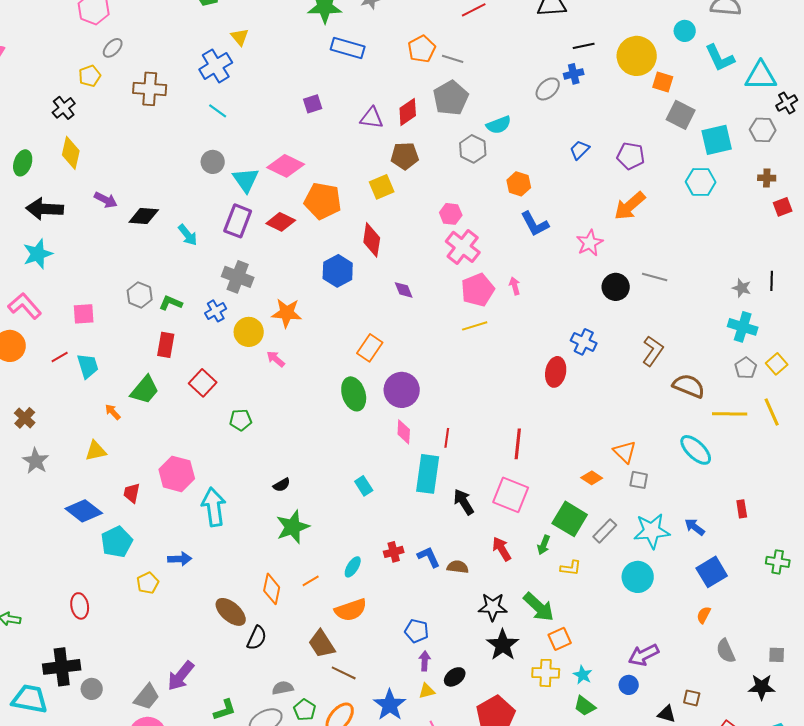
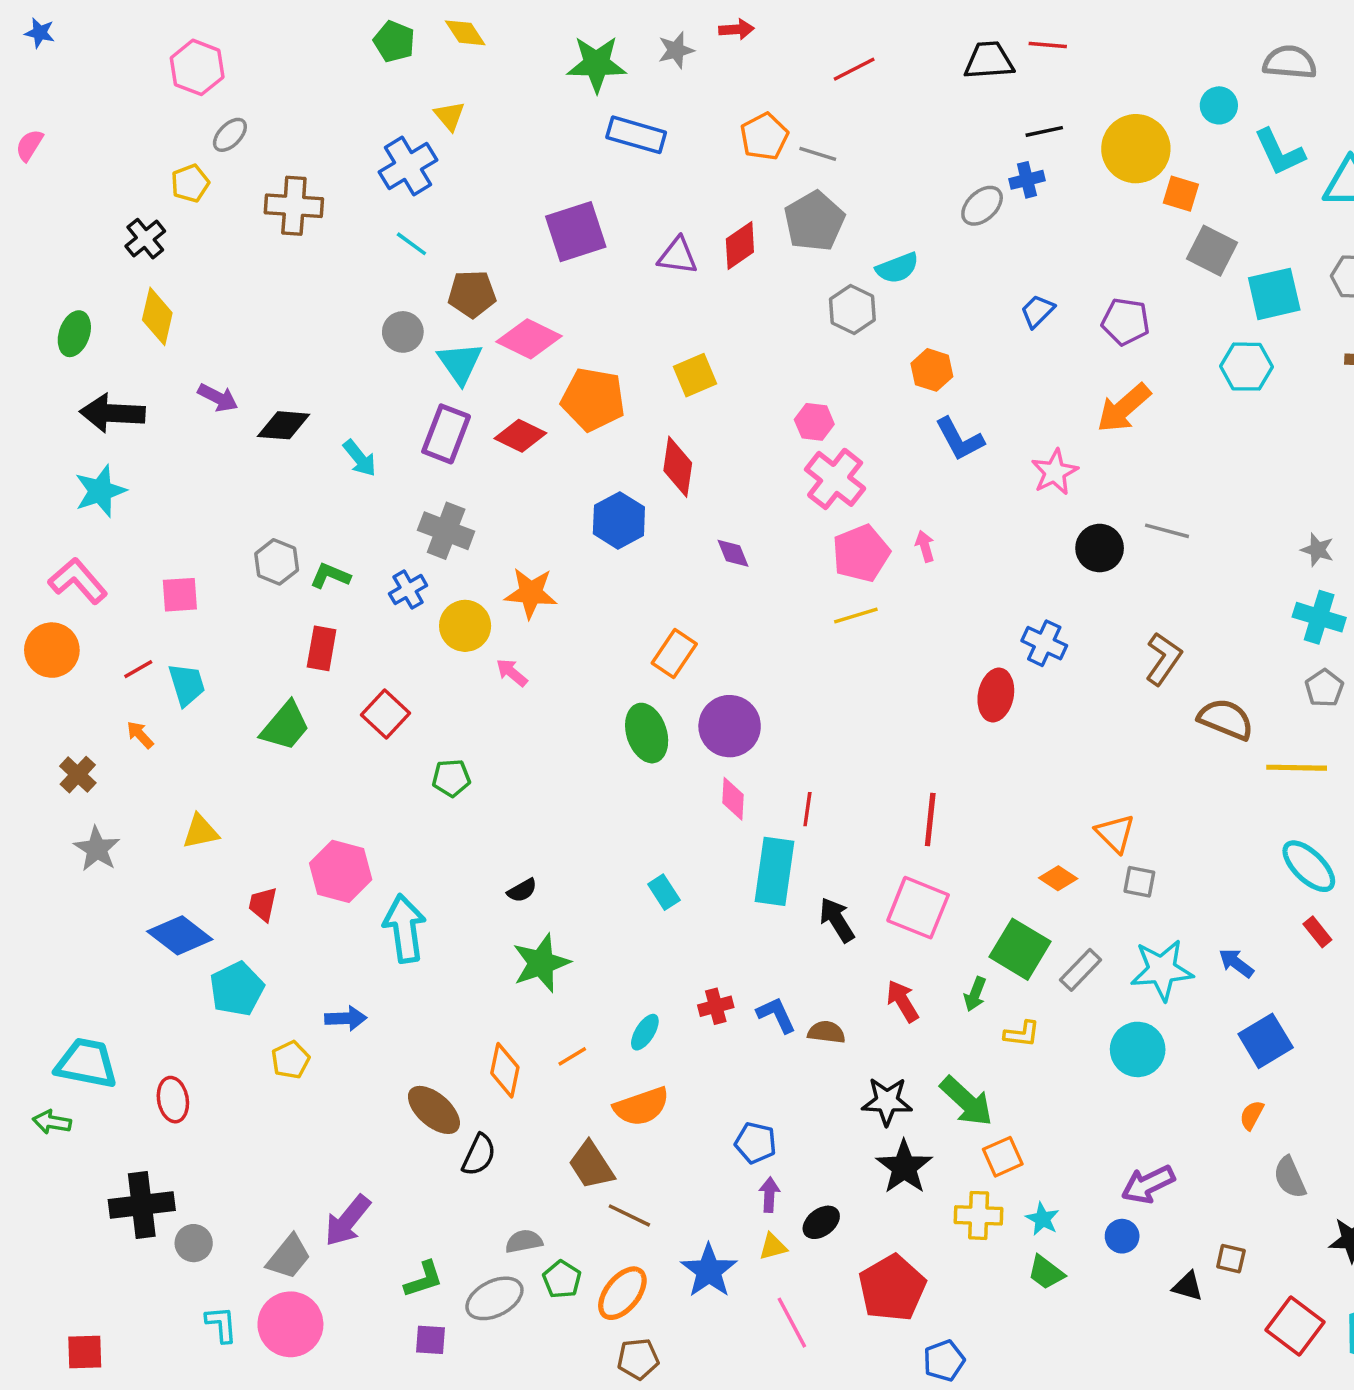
purple square: (313, 104) -> (576, 232), size x1.8
brown pentagon: (405, 156) -> (472, 294), moved
orange arrow: (113, 412) -> (140, 735), moved
cyan ellipse: (696, 450) -> (1309, 866), moved
red rectangle: (742, 509) -> (1317, 932), turned -30
cyan trapezoid: (30, 699) -> (86, 1063), moved

